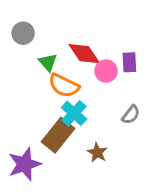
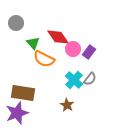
purple rectangle: (129, 62) -> (89, 52), moved, turned 40
cyan cross: (74, 113) -> (74, 80), moved
brown rectangle: (58, 135) -> (23, 93), moved, turned 60

